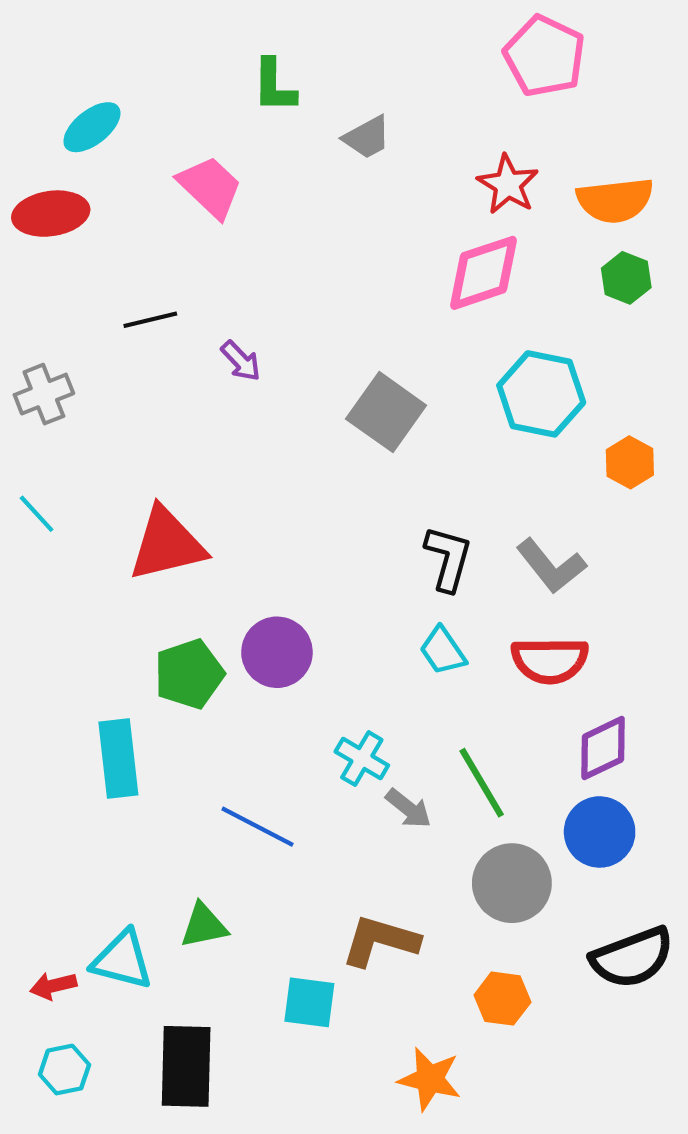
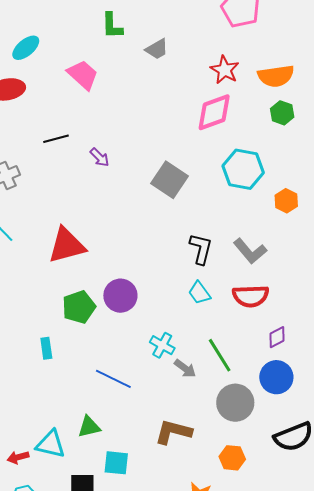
purple diamond: (603, 748) -> (277, 337), size x0.7
cyan rectangle: (118, 759) -> (46, 348), size x0.6
cyan square: (309, 1002) -> (116, 463), moved

